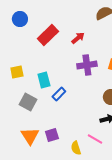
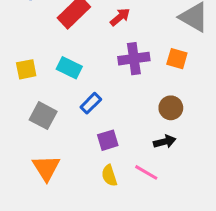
cyan rectangle: (44, 80) -> (69, 68), moved, turned -49
purple square: (52, 135) -> (108, 140), moved
yellow semicircle: (76, 148) -> (109, 176), moved

